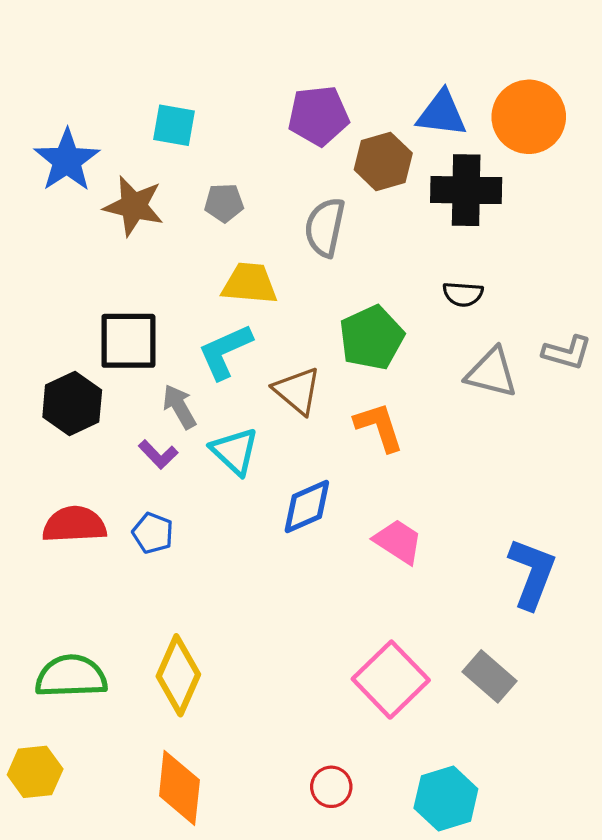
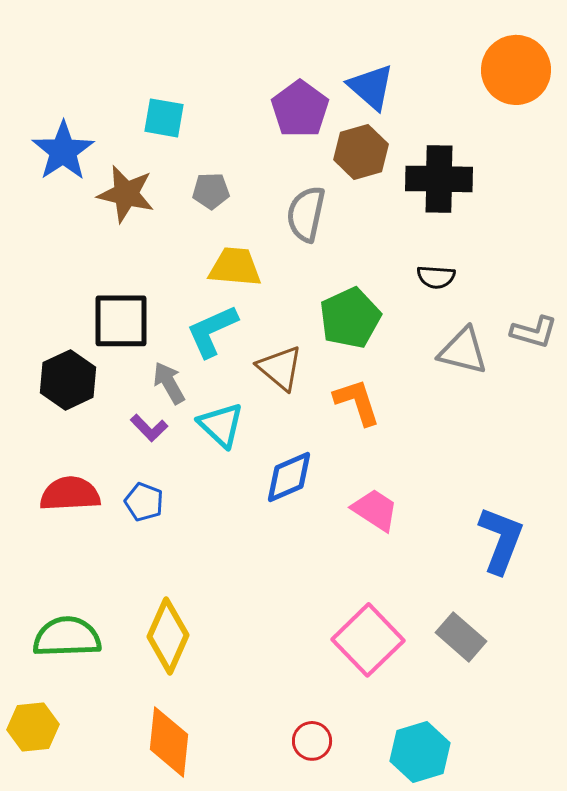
blue triangle: (442, 114) -> (371, 87), moved, turned 34
purple pentagon: (319, 116) -> (300, 109), turned -30
orange circle: (529, 117) -> (516, 70), moved

